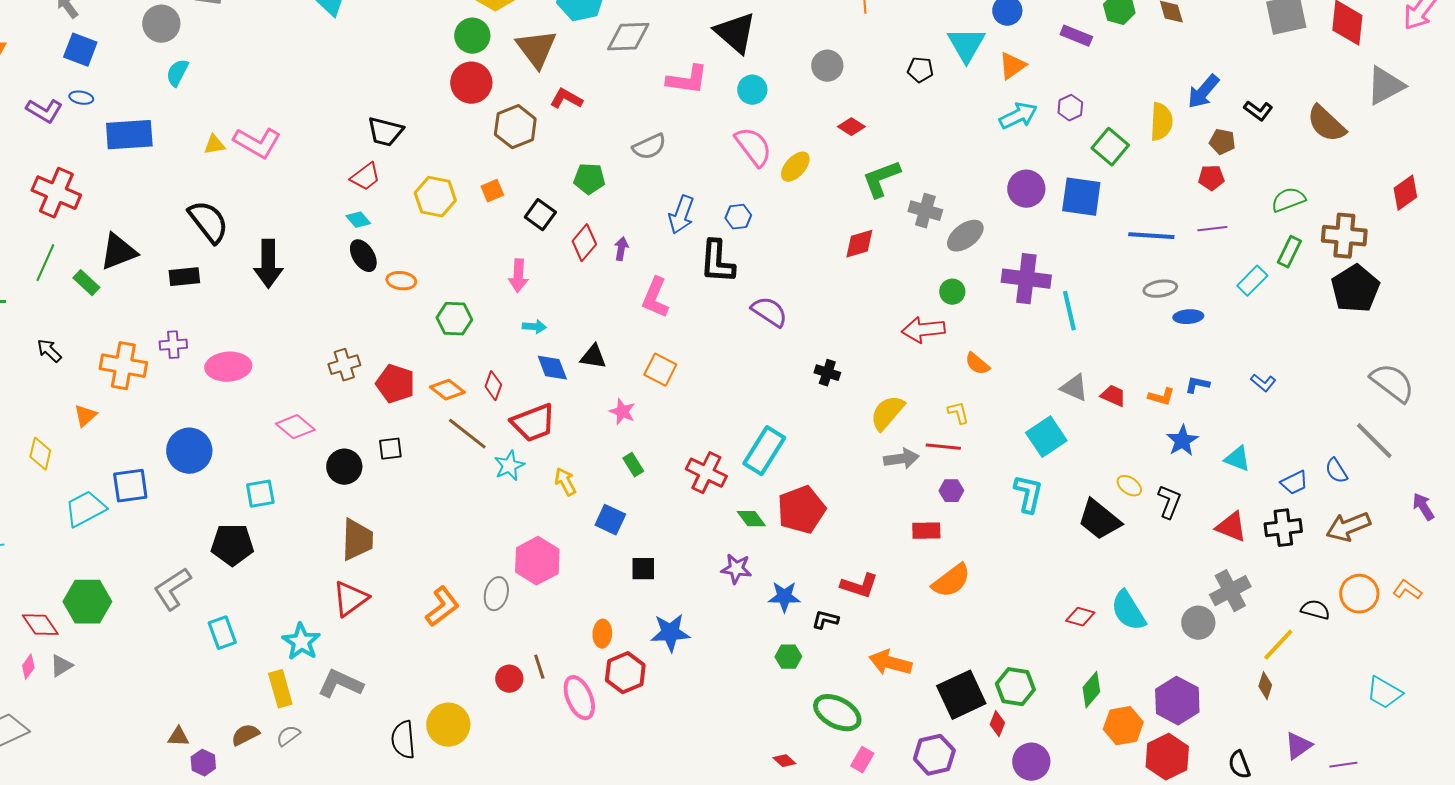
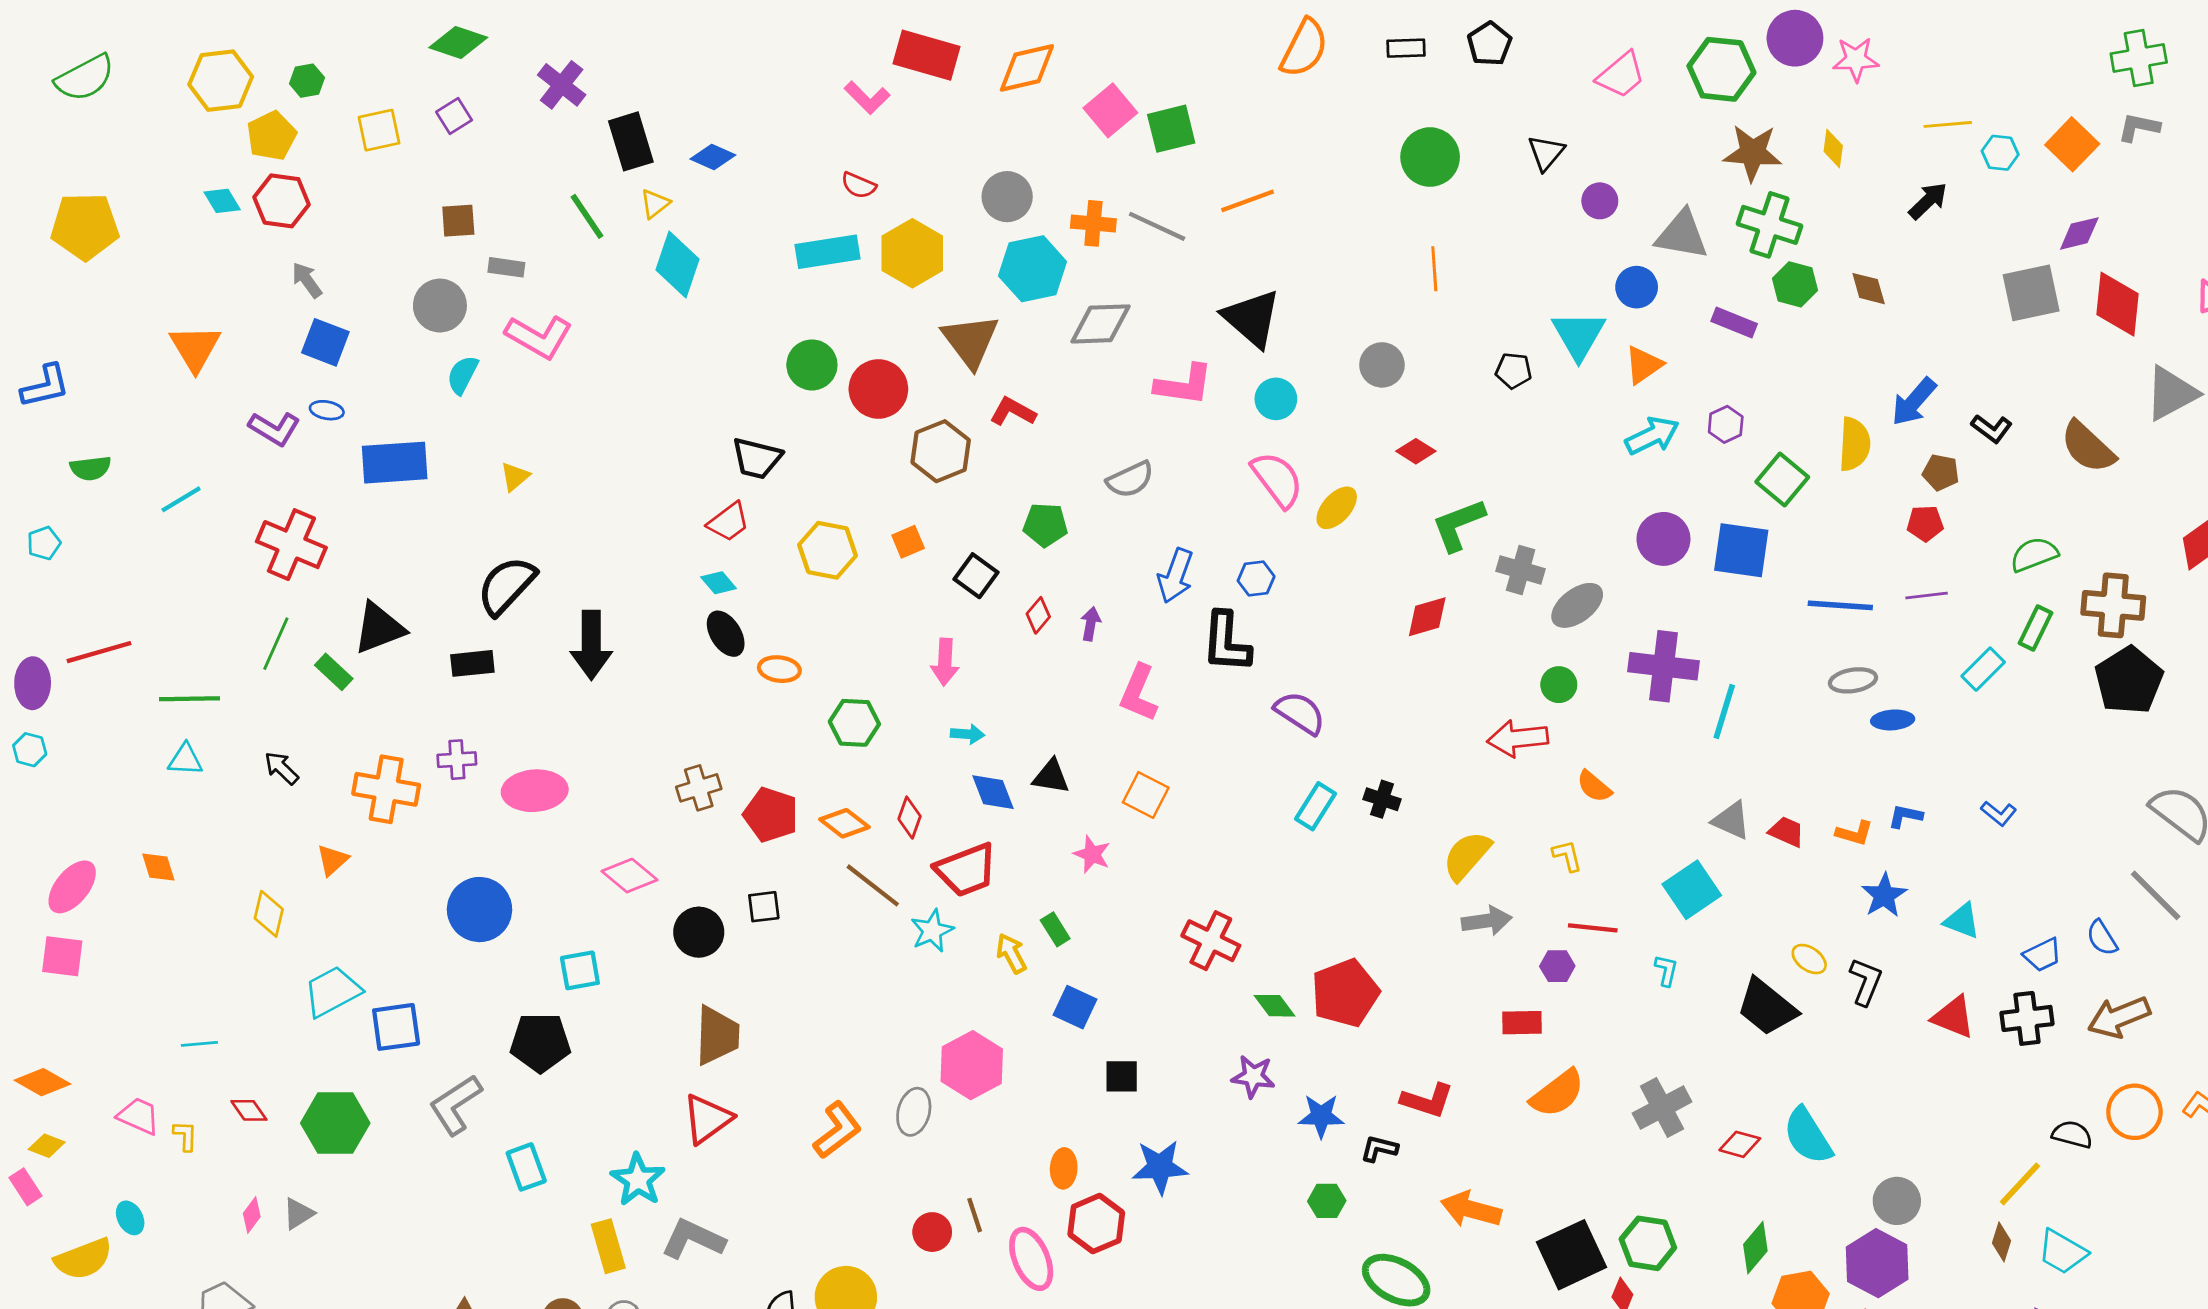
green circle: (472, 36) -> (812, 365), moved
pink L-shape: (257, 143) -> (539, 337), moved
yellow triangle: (214, 145) -> (515, 477), turned -30
black semicircle: (208, 222) -> (506, 586), turned -99
red diamond: (584, 243) -> (1038, 615), size x0.7
cyan line: (1069, 311) -> (1724, 711), turned 30
red line: (943, 447) -> (1593, 928), moved
cyan rectangle: (764, 451) -> (1315, 806), moved, size x0.7
green rectangle: (633, 465) -> (1055, 929), moved
blue square: (130, 486) -> (396, 1027), moved
cyan L-shape: (1028, 494) -> (1666, 970), size x0.6
gray cross: (1230, 591) -> (1662, 1108), moved
gray circle: (1198, 623) -> (1897, 1201), moved
red diamond: (40, 625) -> (249, 1110), moved, size x0.7
cyan trapezoid: (1384, 693) -> (2062, 1252), moved

